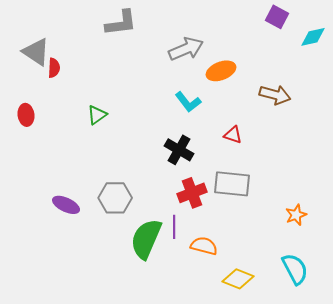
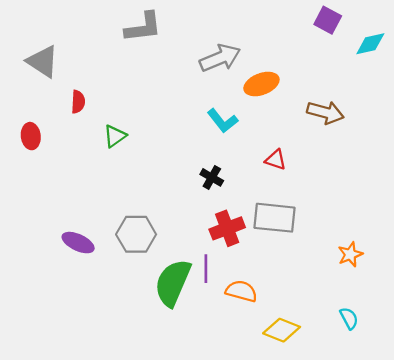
red semicircle: (54, 68) -> (78, 102), moved
black cross: (179, 150) -> (212, 177), size x0.7
cyan semicircle: (295, 269) -> (349, 318), size x0.6

